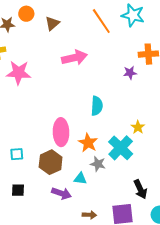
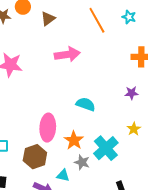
cyan star: (133, 15) -> (129, 17), size x0.6
purple star: (130, 73) -> (132, 93), moved
cyan semicircle: (97, 106) -> (86, 104), turned -78
yellow star: (138, 127) -> (134, 129), moved

